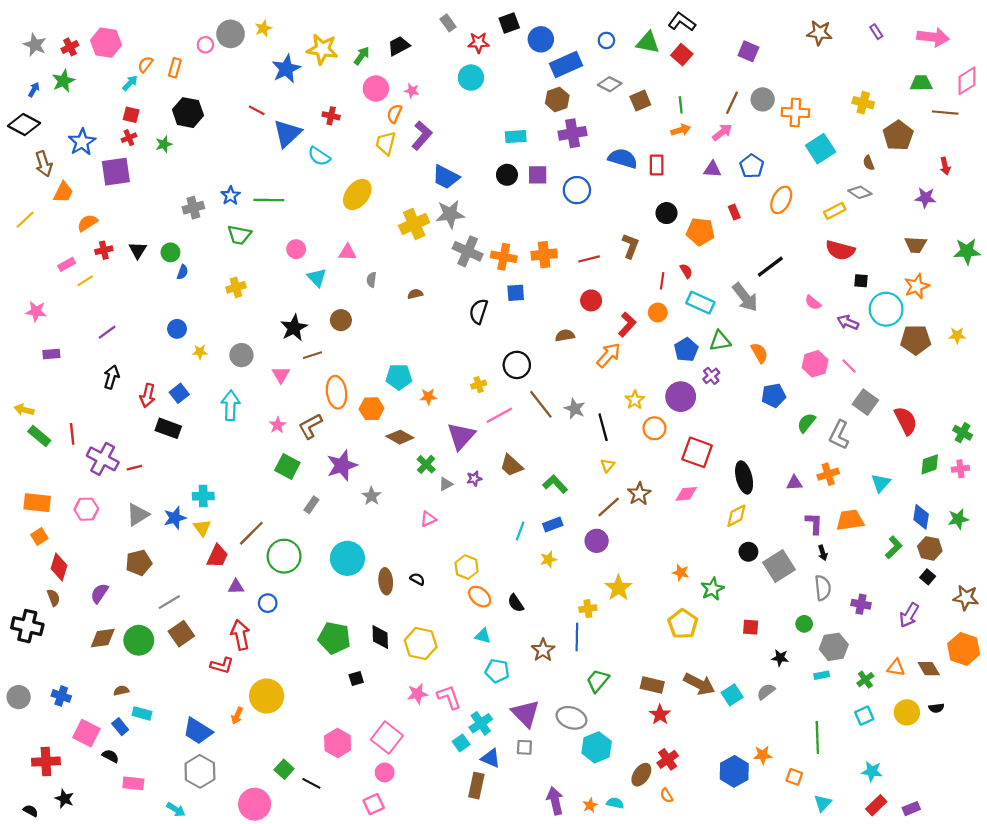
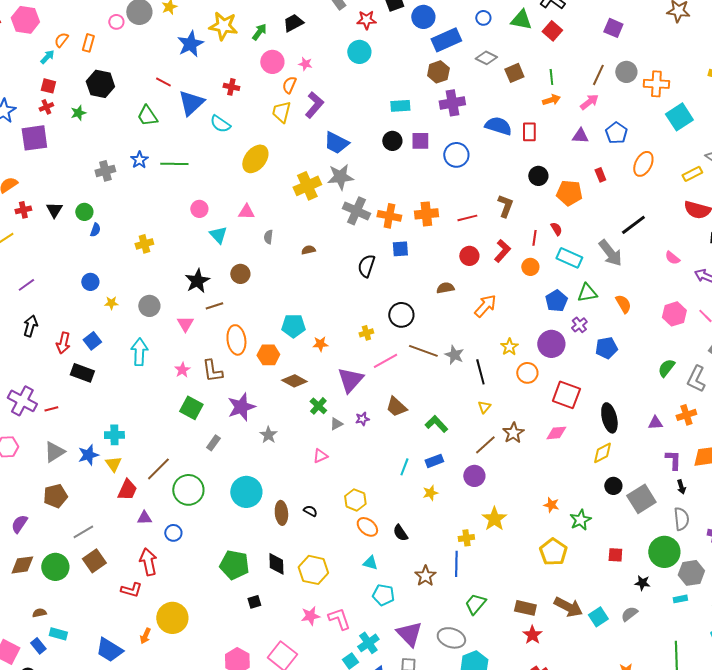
green trapezoid: (239, 235) -> (147, 116), moved, turned 45
red L-shape: (627, 325) -> (502, 251), moved
blue pentagon: (774, 396) -> (606, 348), moved
brown line: (541, 404) -> (423, 351), turned -32
brown L-shape: (310, 426) -> (212, 371), turned -70
green circle: (804, 624) -> (664, 552), size x2.0

